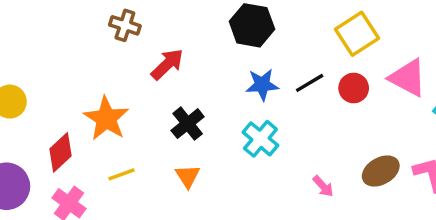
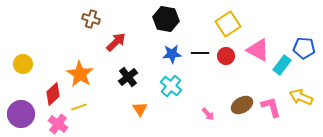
black line: (310, 83) -> (200, 53), turned 30
yellow line: (122, 174) -> (79, 107), moved
orange triangle: (188, 176) -> (140, 109), moved

